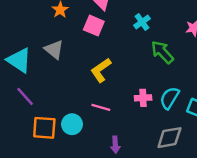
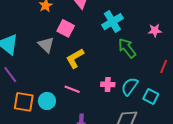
cyan cross: (142, 22) -> (112, 22), size x1.5
pink square: (94, 26) -> (66, 28), moved
gray triangle: (54, 50) -> (46, 45), moved

